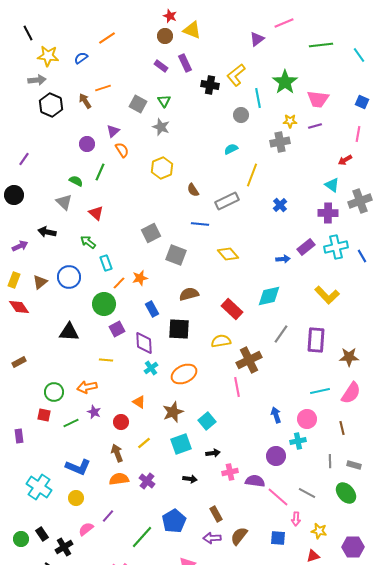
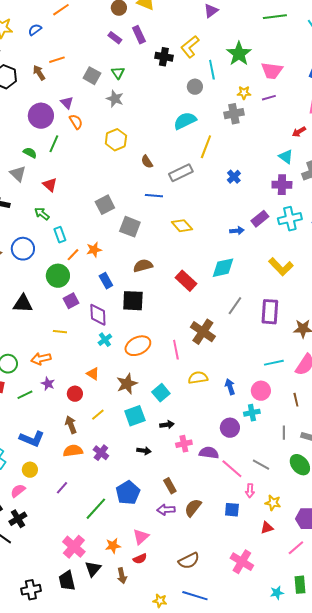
purple triangle: (113, 131) -> (67, 103), turned -32
purple circle: (87, 144) -> (41, 116), size x1.6
cyan semicircle: (231, 149) -> (185, 121), size x1.6
yellow semicircle: (221, 341) -> (198, 378), moved
brown cross: (249, 360) -> (203, 332), turned -30
pink line: (237, 387) -> (176, 350), moved
pink semicircle: (86, 529) -> (18, 491), moved

